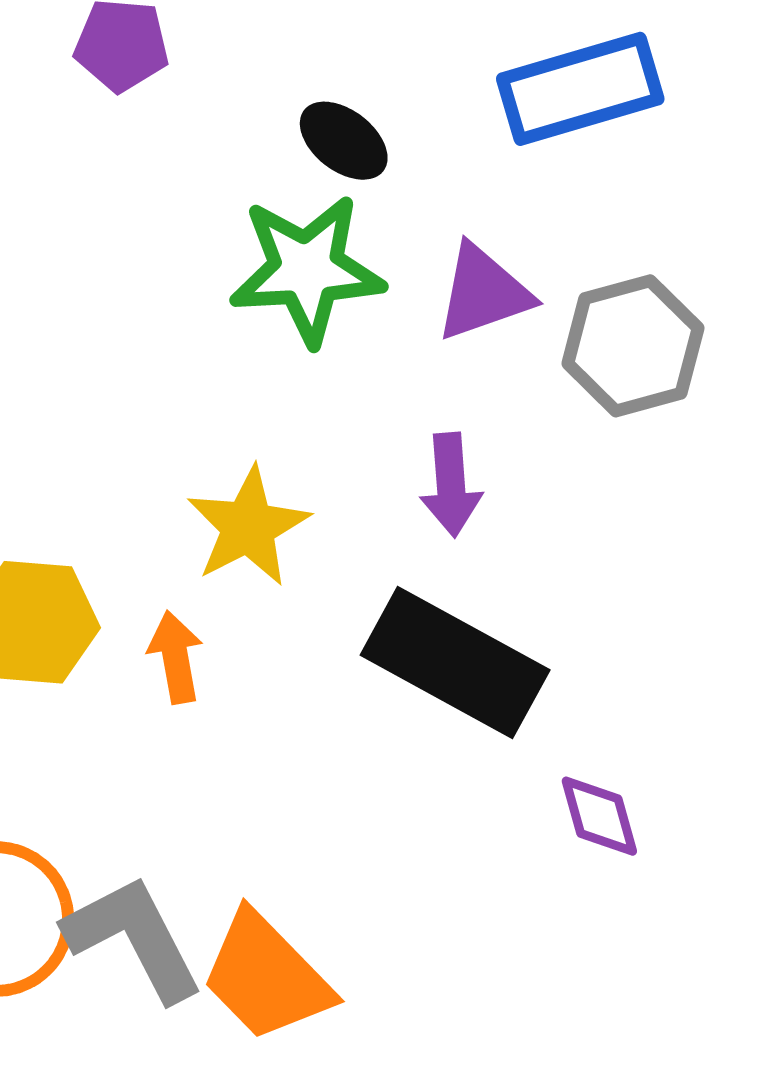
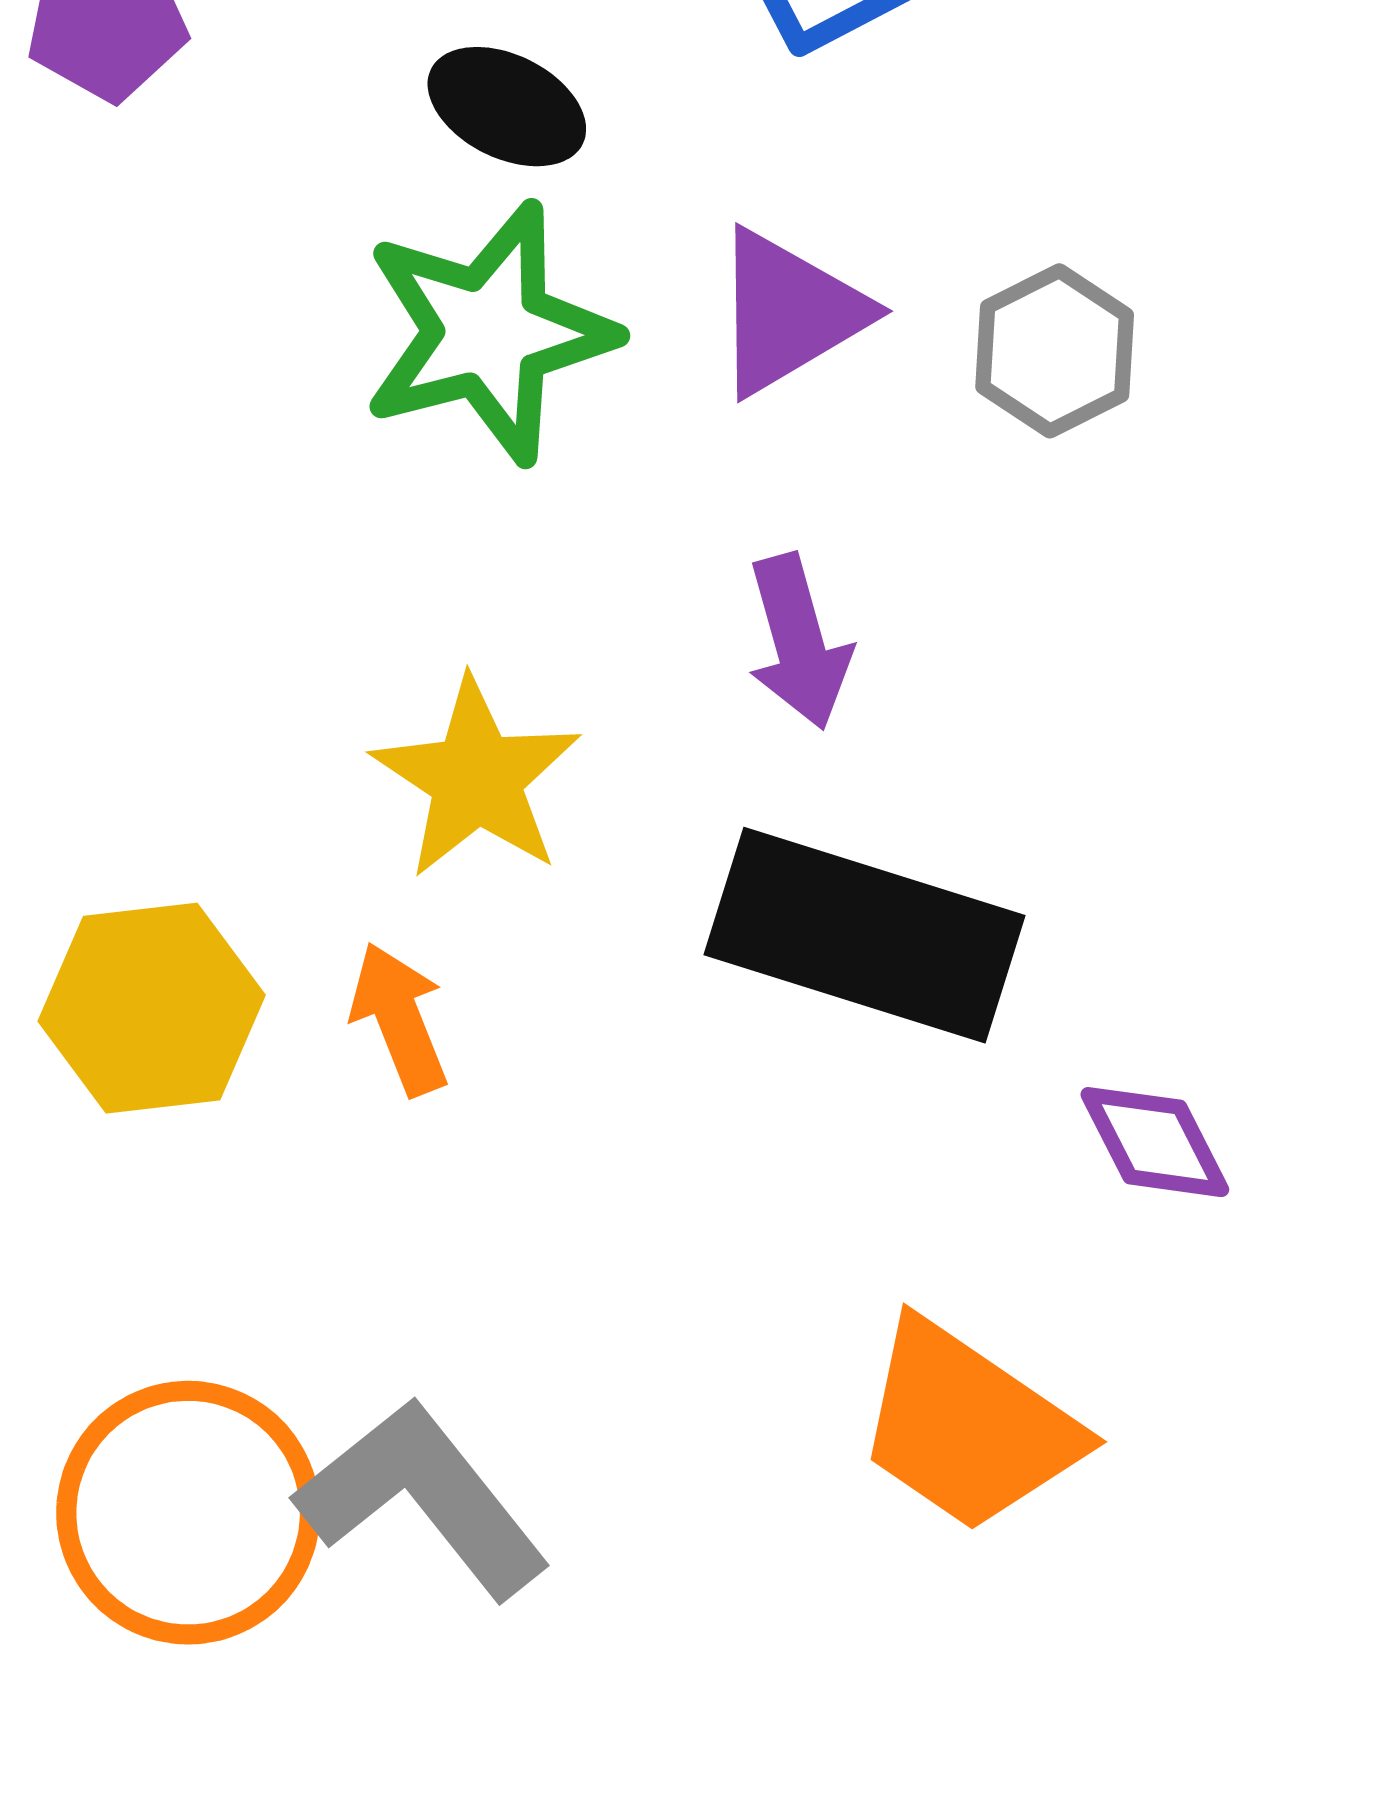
gray hexagon: (633, 346) -> (1055, 351), size x0.7
orange trapezoid: (266, 977) -> (968, 1426), moved

